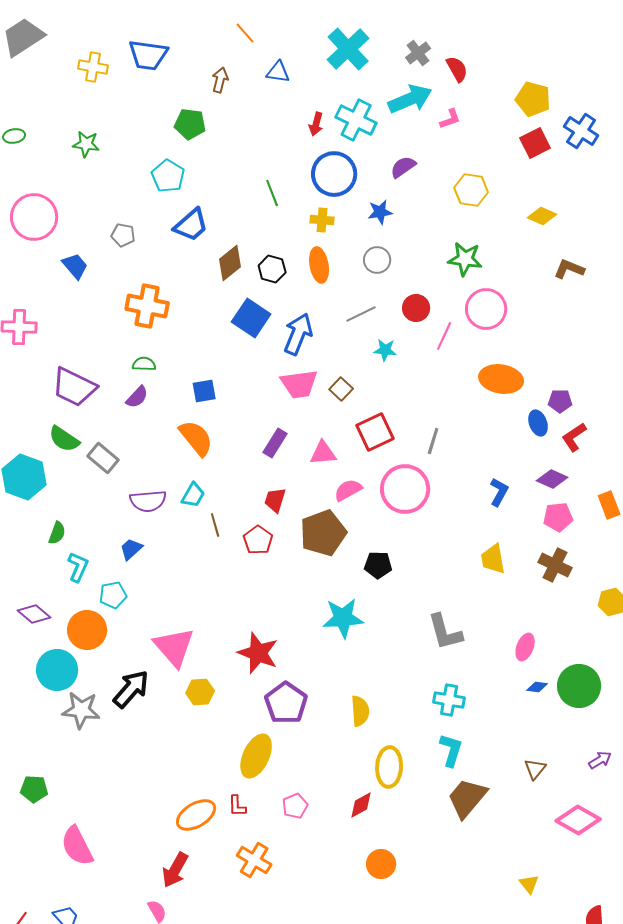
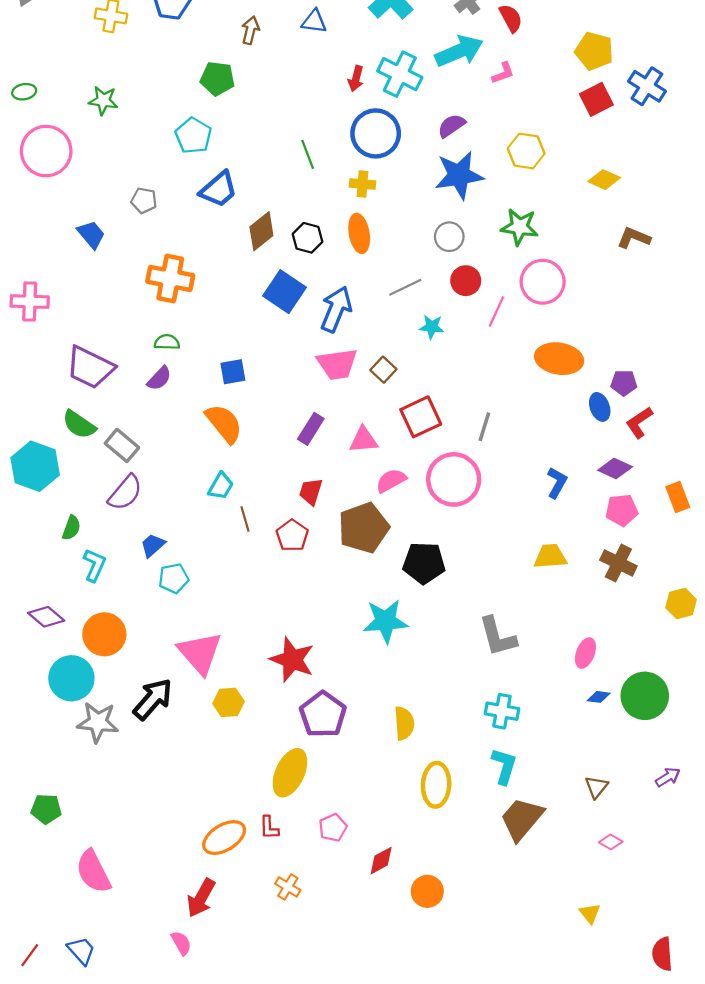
blue star: (380, 212) -> (459, 175), moved, size x1.8
pink circle: (34, 217) -> (46, 151), moved
gray circle: (377, 260) -> (449, 237), moved
purple semicircle: (148, 501) -> (125, 493), moved, turned -45
yellow trapezoid: (493, 559) -> (550, 556), turned 96
black pentagon: (378, 565) -> (424, 563), size x1.4
cyan pentagon: (113, 595) -> (174, 578), moved
red diamond: (361, 805) -> (381, 861), moved
pink diamond: (578, 820) -> (611, 842), moved, size x0.5
orange cross: (254, 860) -> (288, 887), size x0.7

